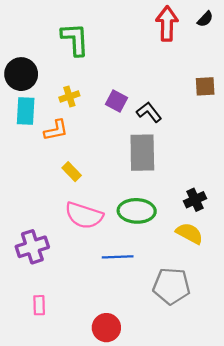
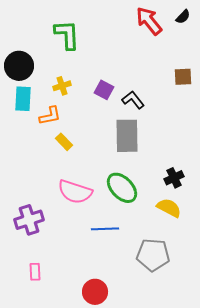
red arrow: (167, 24) -> (149, 21), turned -40
yellow rectangle: (72, 172) -> (64, 142), moved
green ellipse: (137, 211) -> (122, 188), turned 44

